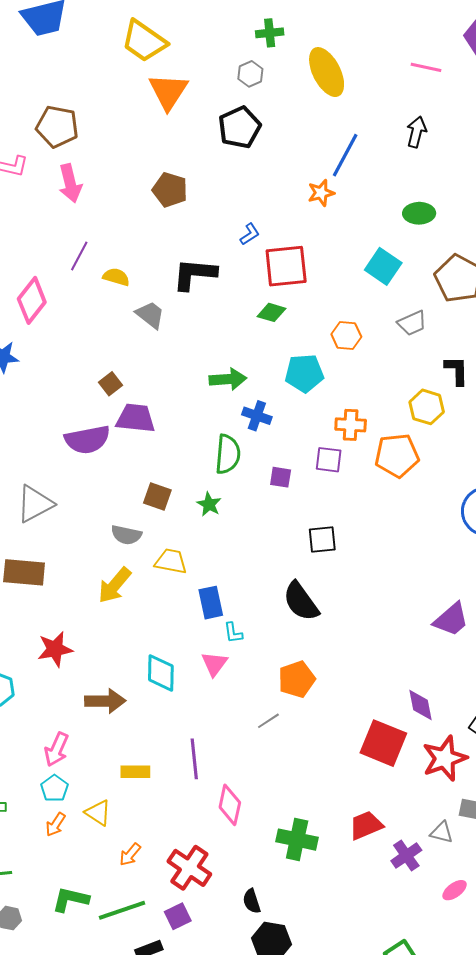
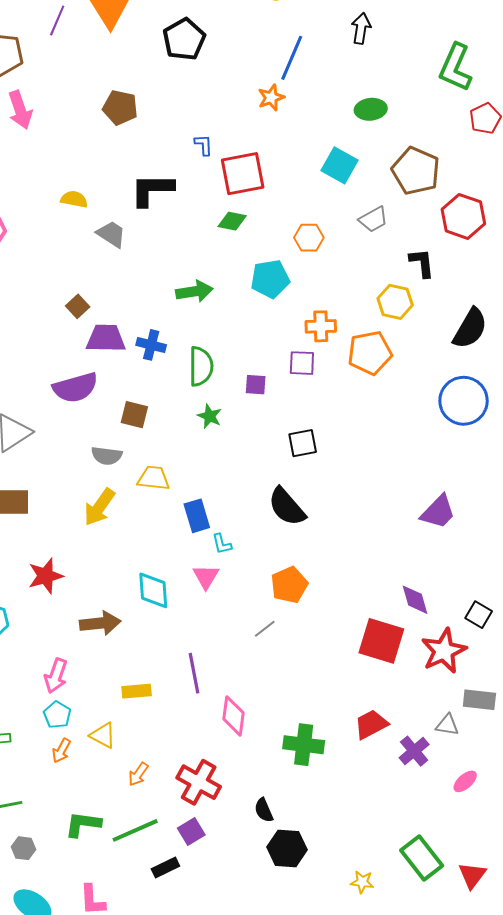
blue L-shape: (250, 234) -> (204, 145), turned -55
purple line: (79, 256) -> (57, 20), moved
blue cross: (257, 416) -> (151, 345), moved
purple semicircle: (87, 440) -> (75, 388), moved
green star: (209, 504) -> (210, 416), moved

